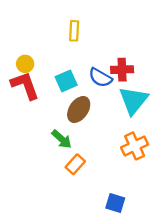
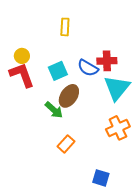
green arrow: (62, 139) -> (54, 110), moved

